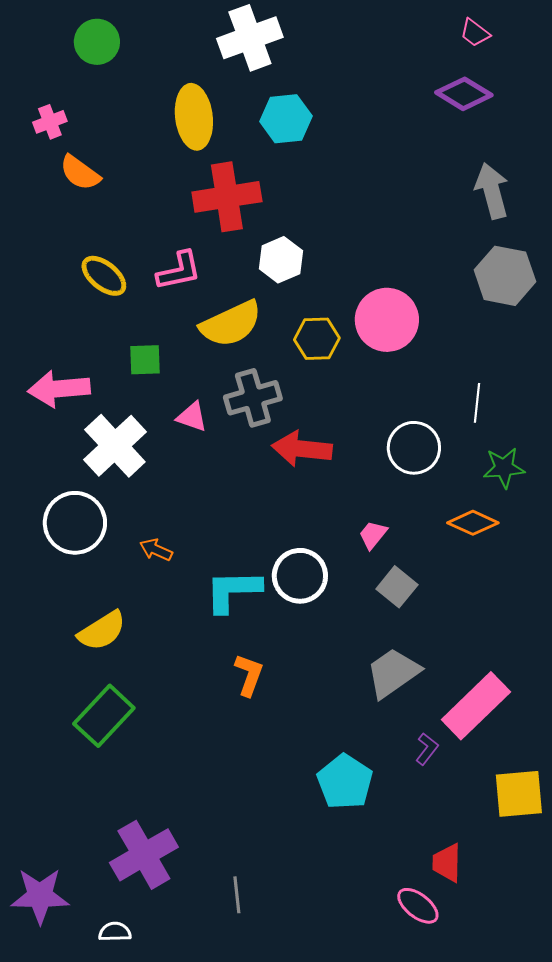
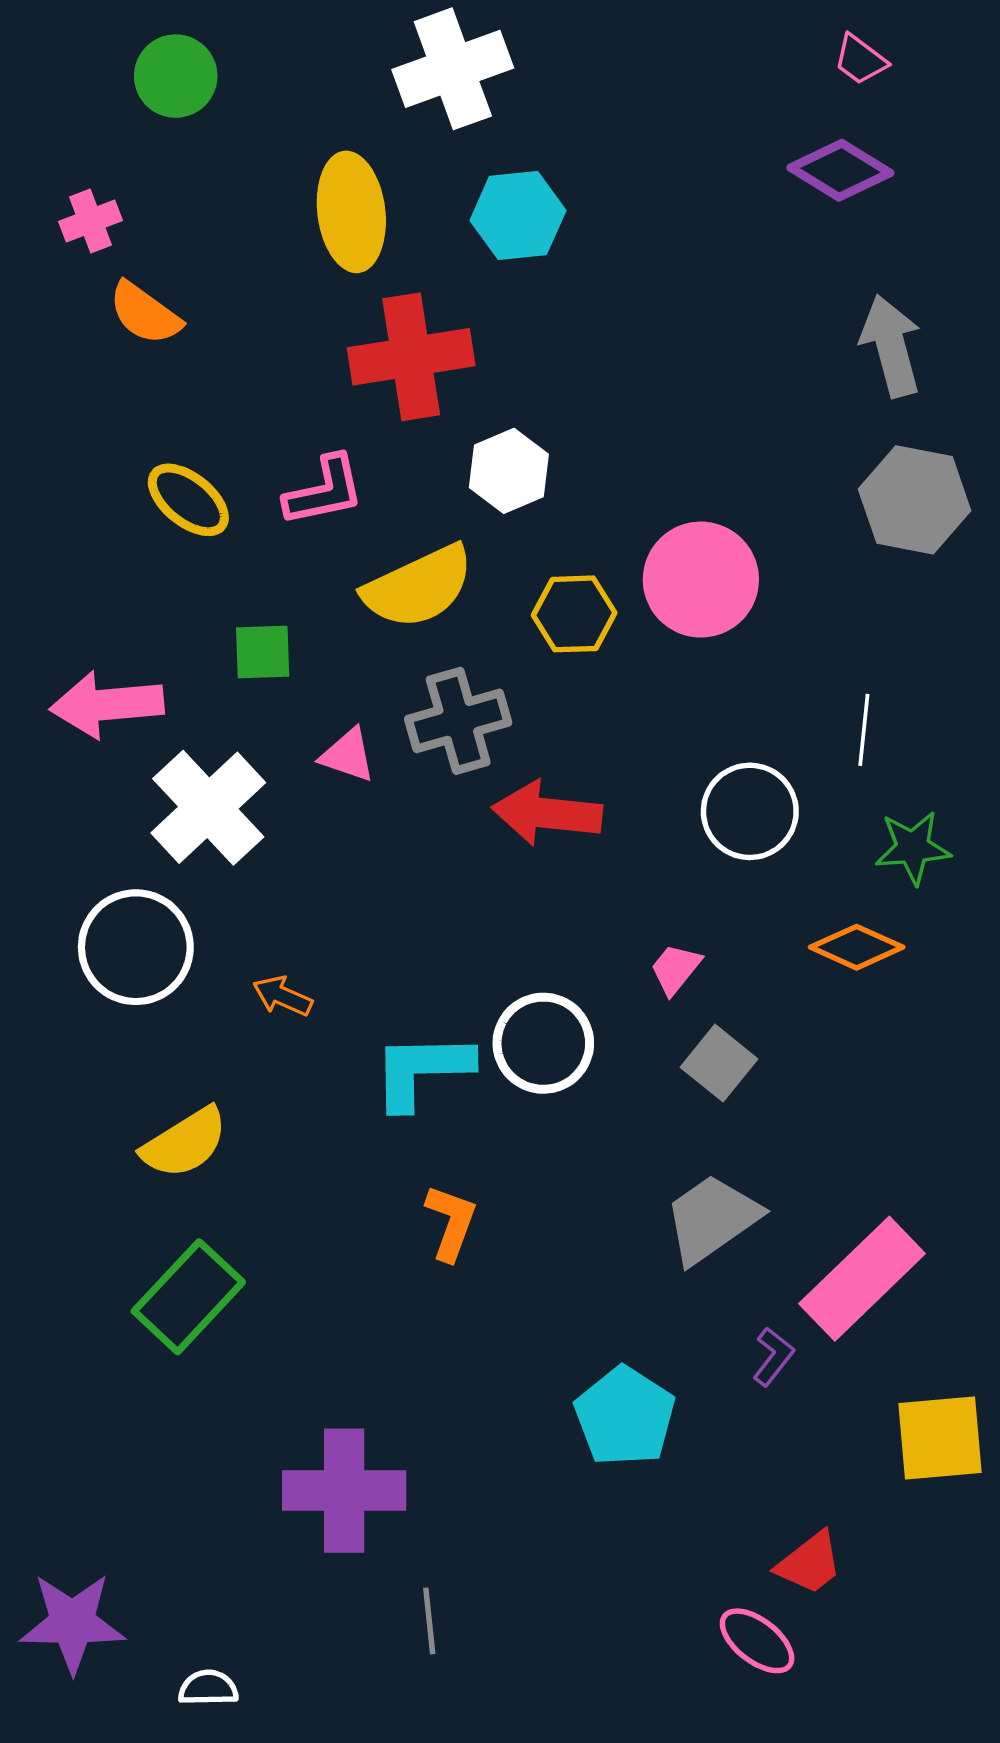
purple cross: (144, 855) -> (344, 1491), moved, turned 30
red trapezoid: (447, 863) -> (810, 1563), turned -129

